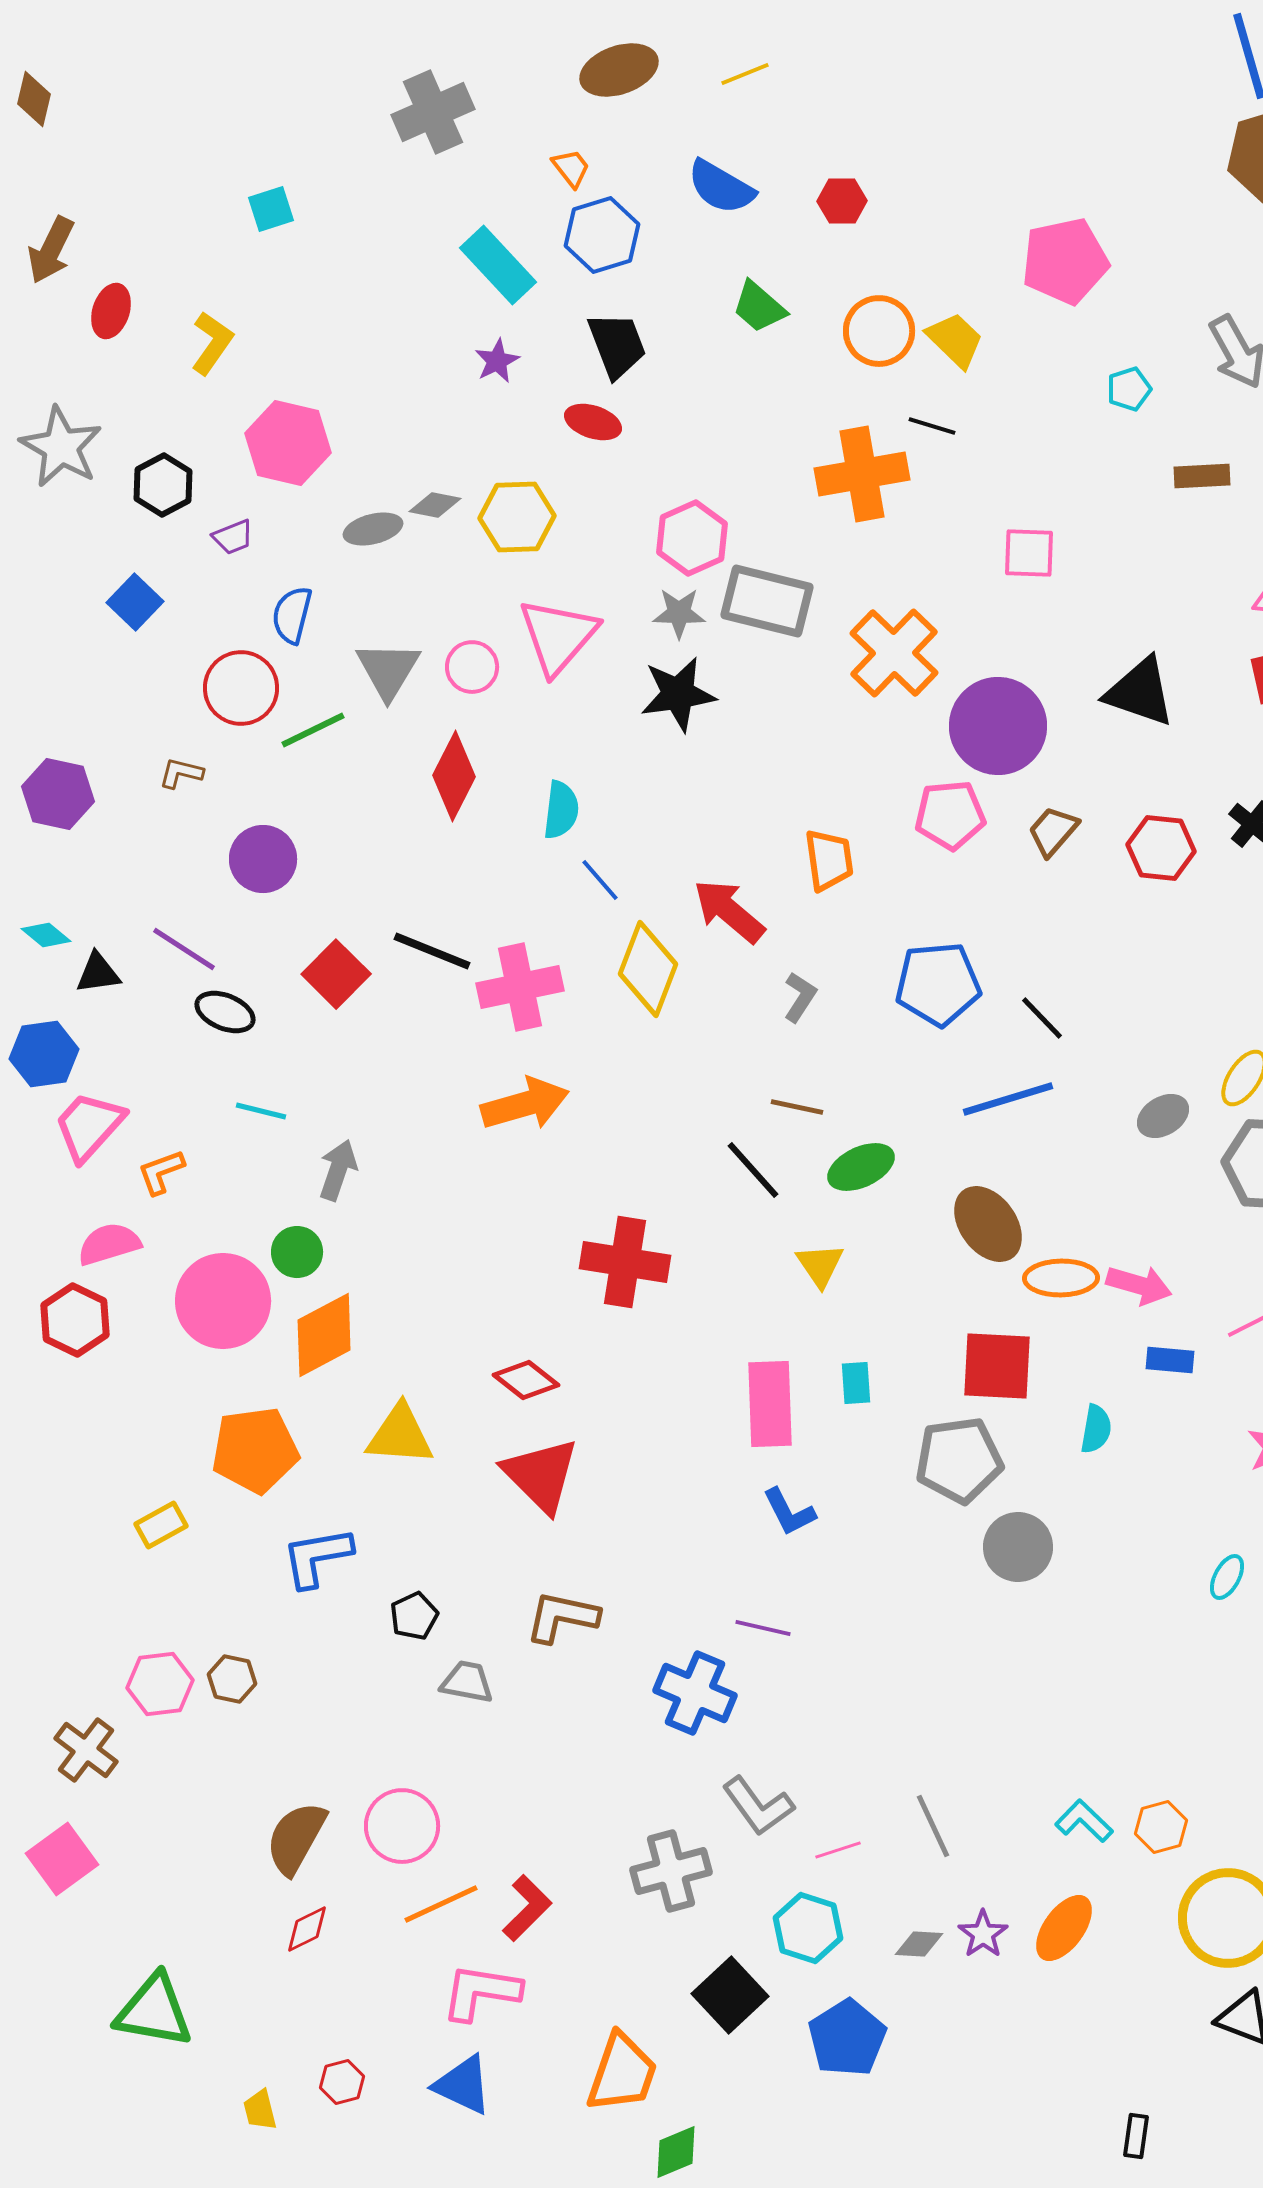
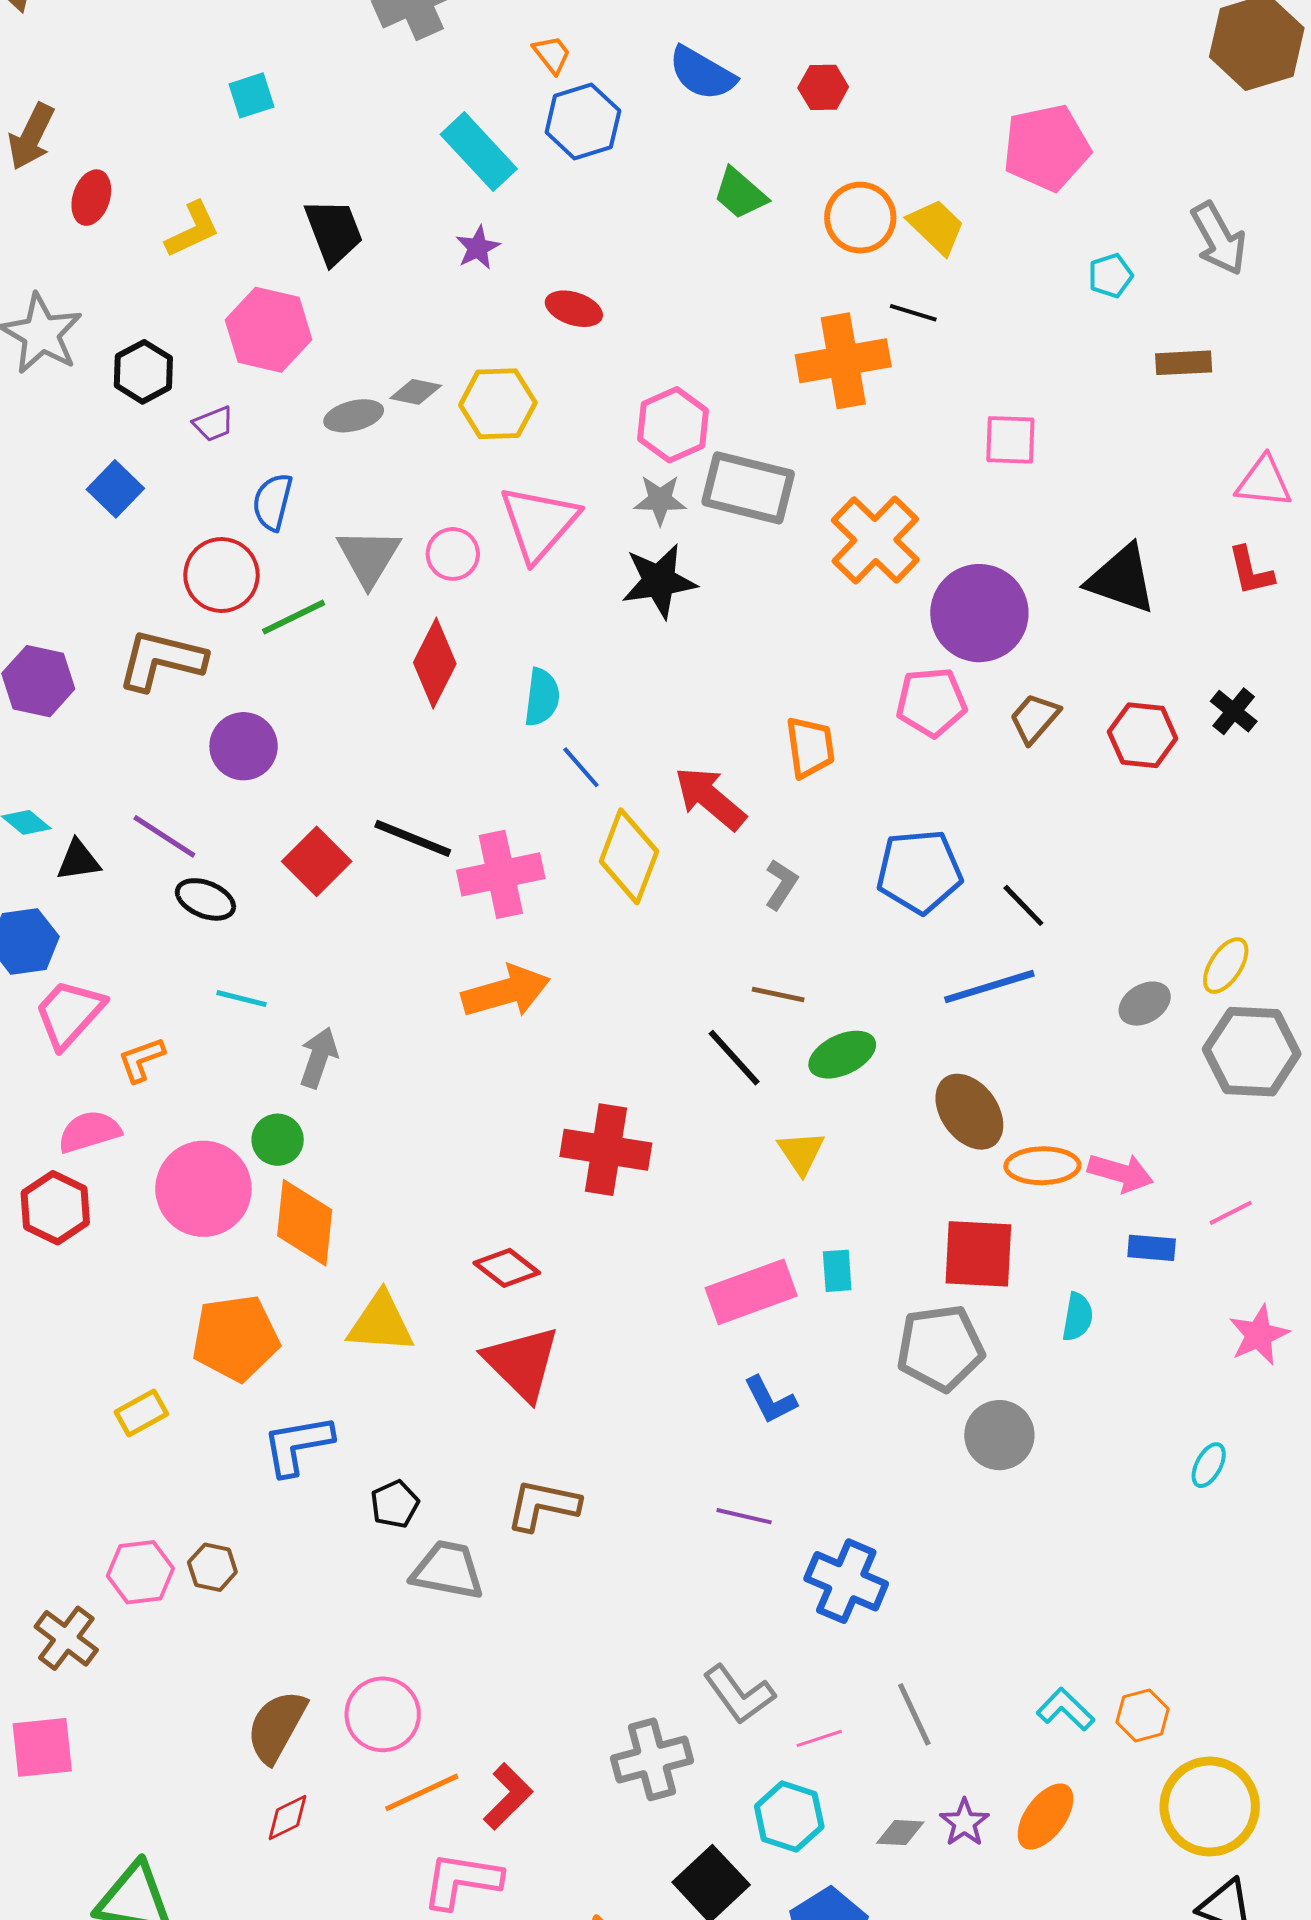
yellow L-shape: (212, 343) -> (192, 230), turned 30
black trapezoid: (617, 345) -> (334, 232), moved
brown L-shape: (181, 773) -> (161, 660), size x2.0
orange diamond: (324, 1335) -> (305, 1223), turned -56
pink rectangle: (770, 1404) -> (751, 1292), turned 72
gray trapezoid: (467, 1682) -> (448, 1570), size x1.4
blue cross: (695, 1693) -> (846, 1581), moved
pink square: (62, 1859) -> (42, 1747), turned 30

